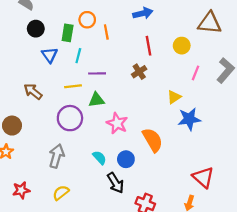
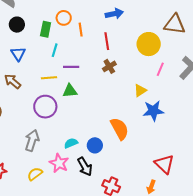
red line: (149, 46) -> (107, 41), moved
yellow circle: (182, 46) -> (149, 44), size x1.5
blue triangle: (50, 55) -> (18, 54), moved
pink star: (117, 123) -> (59, 163), moved
cyan semicircle: (99, 158) -> (71, 143), turned -72

